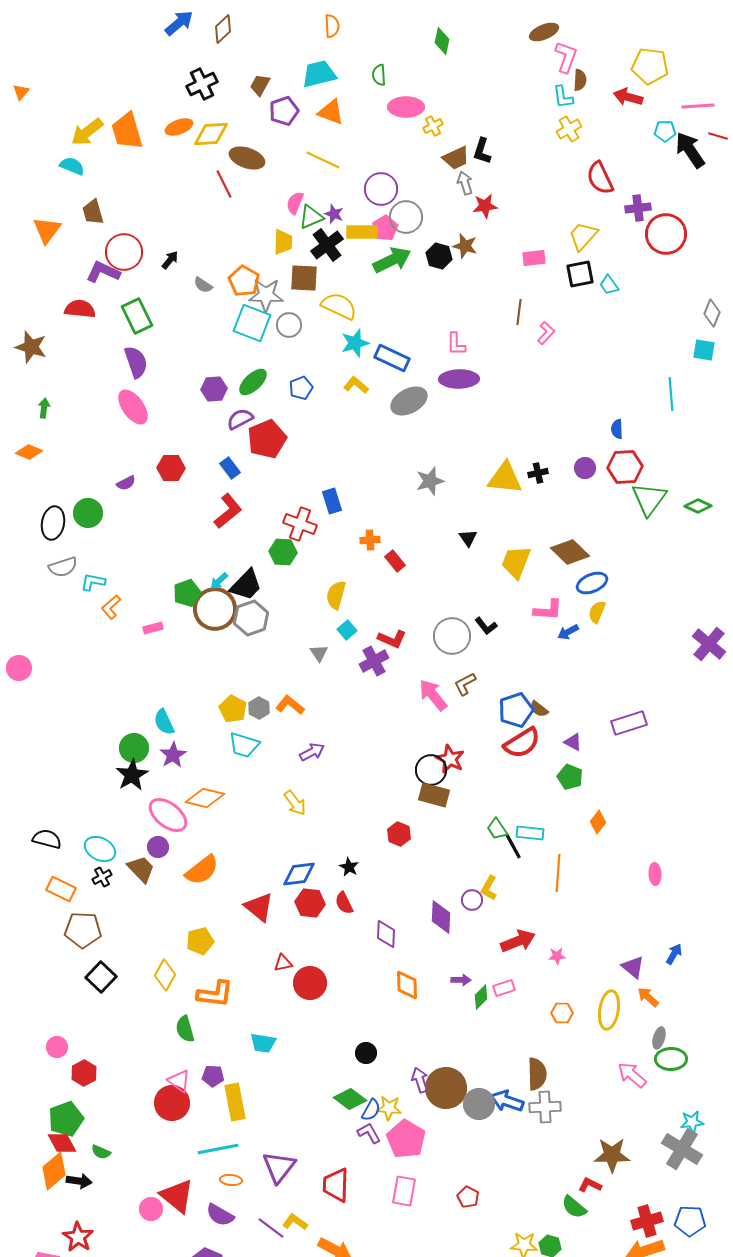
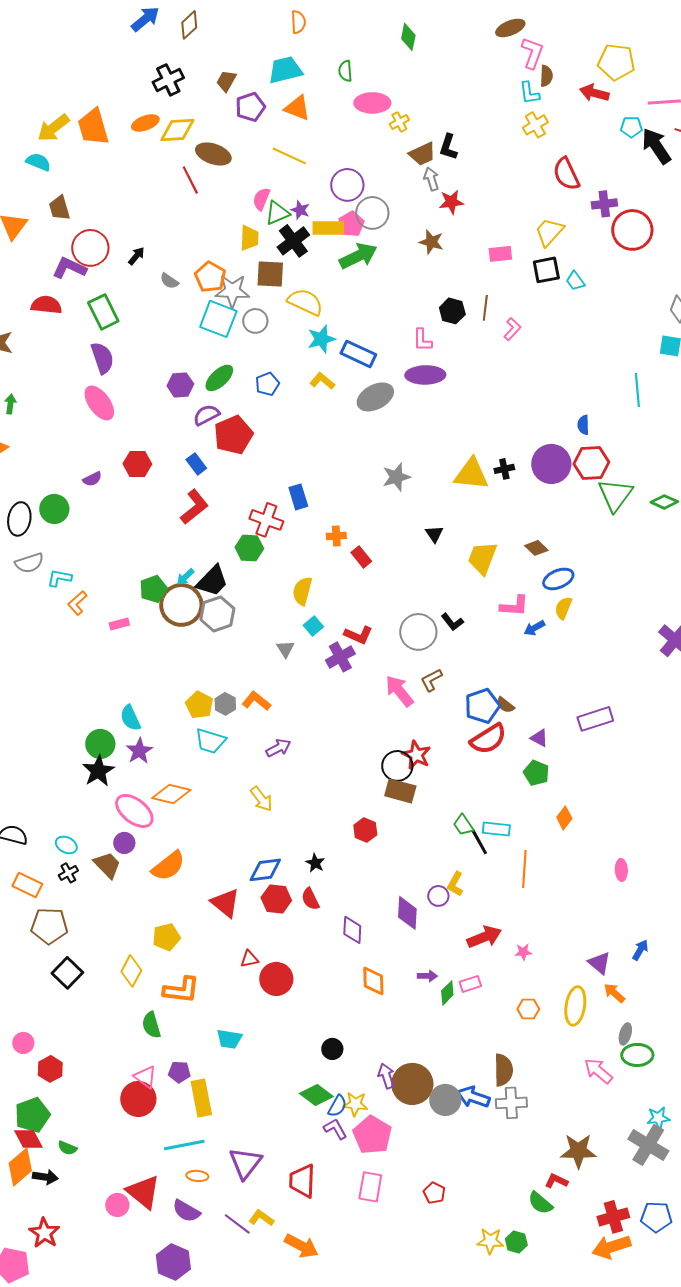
black hexagon: (439, 256) -> (452, 311), moved
purple circle: (585, 468) -> (551, 464), size x1.8
brown diamond: (570, 552) -> (536, 548), size x0.6
cyan ellipse: (100, 849) -> (66, 845), size x0.7

